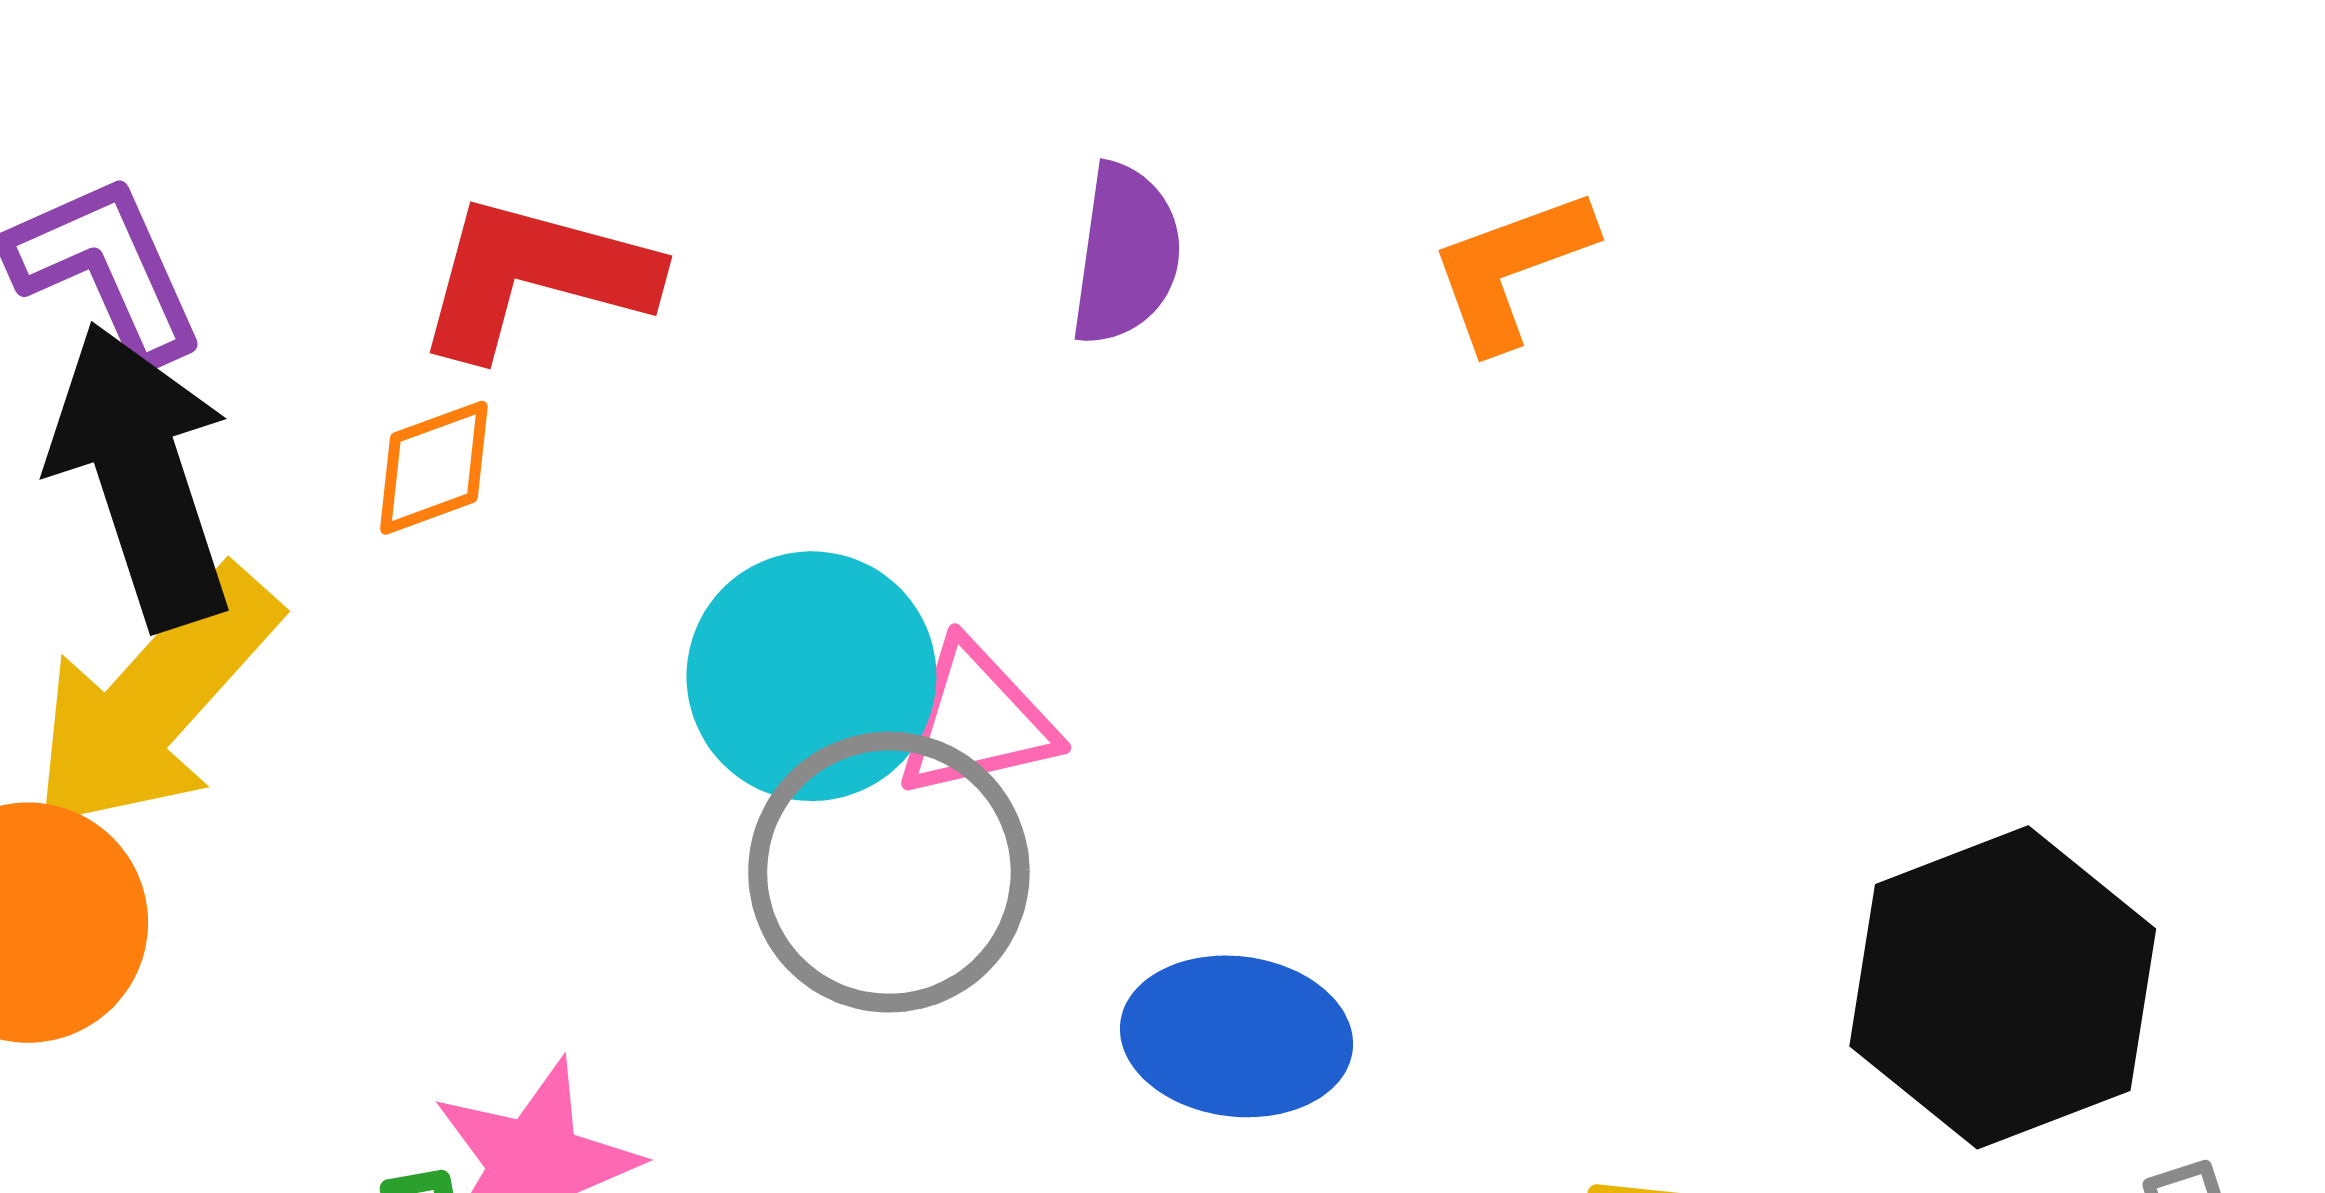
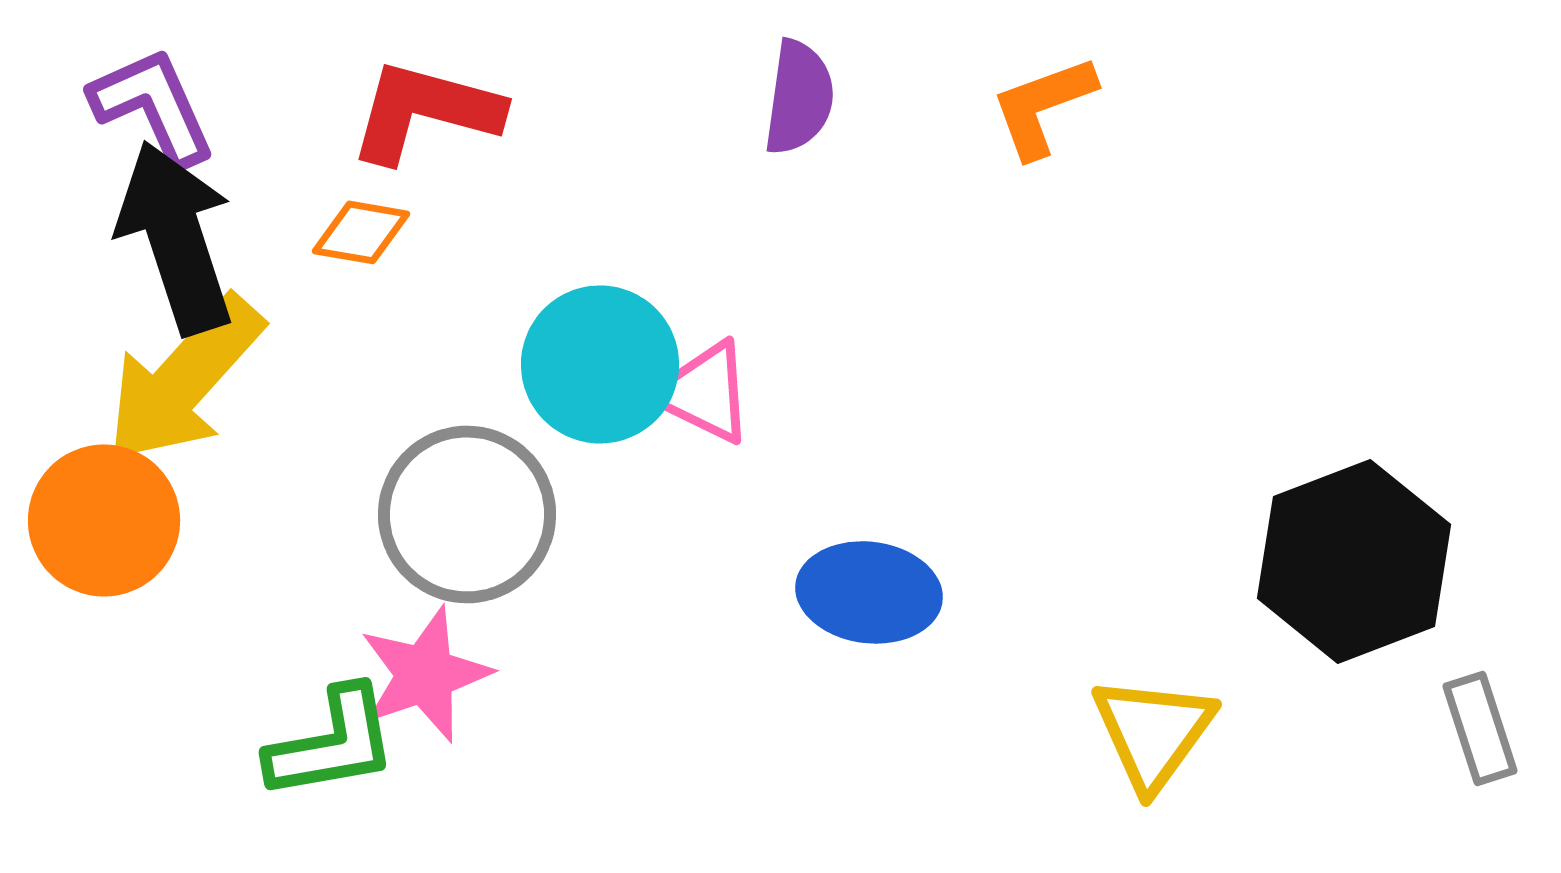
orange diamond: (434, 468) -> (361, 232), turned 30
pink triangle: (976, 720) -> (704, 392), turned 39
gray circle: (889, 872) -> (467, 514), moved

